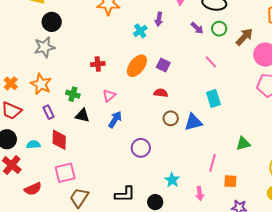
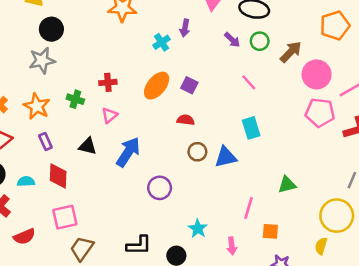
green cross: (73, 94) -> (75, 99), moved
pink triangle: (109, 96) -> (110, 115), moved
blue arrow: (115, 119) -> (128, 152), size x1.4

